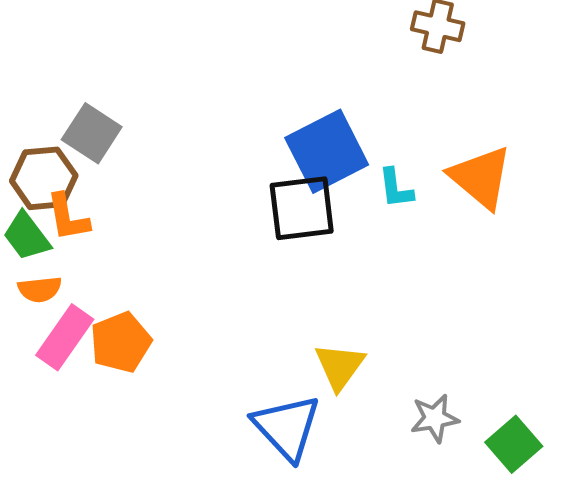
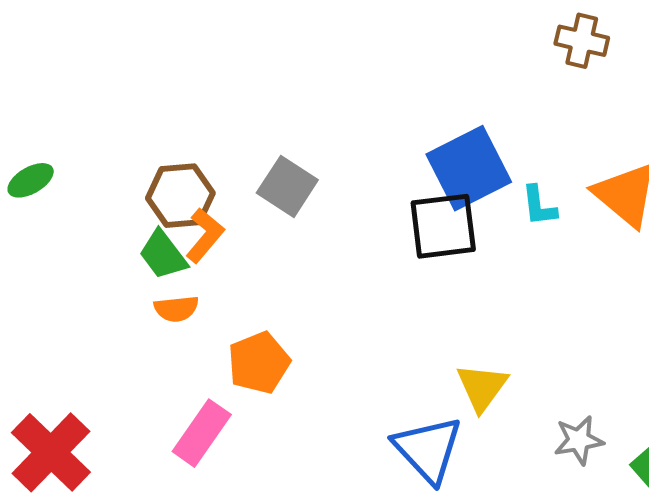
gray square: (92, 133) -> (287, 186), moved
orange L-shape: (68, 217) -> (205, 235), turned -130
pink rectangle: (65, 337) -> (202, 433), moved

